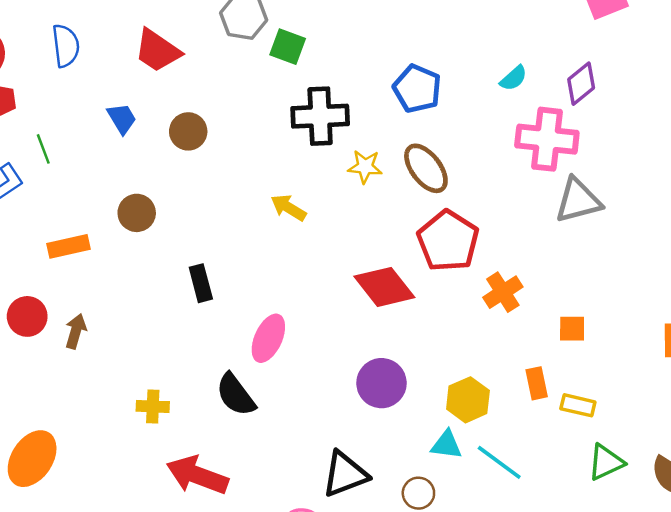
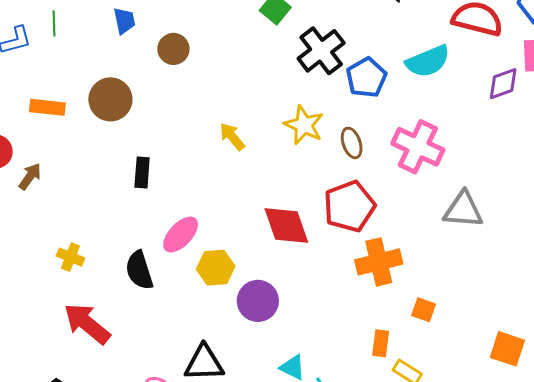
cyan semicircle: (514, 78) -> (428, 61), moved, size x1.8
purple diamond: (581, 84) -> (503, 84), moved
black cross: (320, 116) -> (321, 51), moved, turned 36
pink cross: (547, 139) -> (418, 147), moved
yellow star: (365, 167) -> (304, 125), size x1.4
brown ellipse: (426, 168) -> (352, 143), size x0.7
brown circle: (137, 213) -> (110, 99), size x1.4
orange cross: (503, 292) -> (379, 262), size x1.4
yellow hexagon: (468, 400) -> (216, 268), moved

